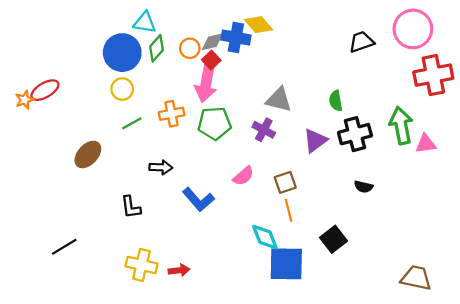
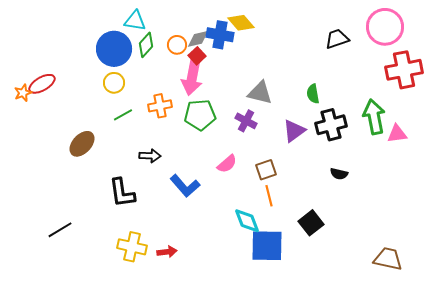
black L-shape: (131, 207) -> (122, 193), size x1.4

